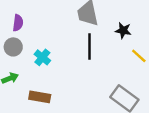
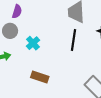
brown rectangle: (40, 97) -> (40, 77), moved

